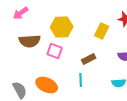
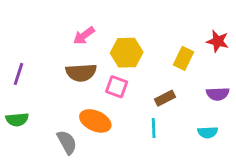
pink arrow: (21, 13) -> (84, 36), moved
orange ellipse: (47, 85) -> (95, 121), moved

